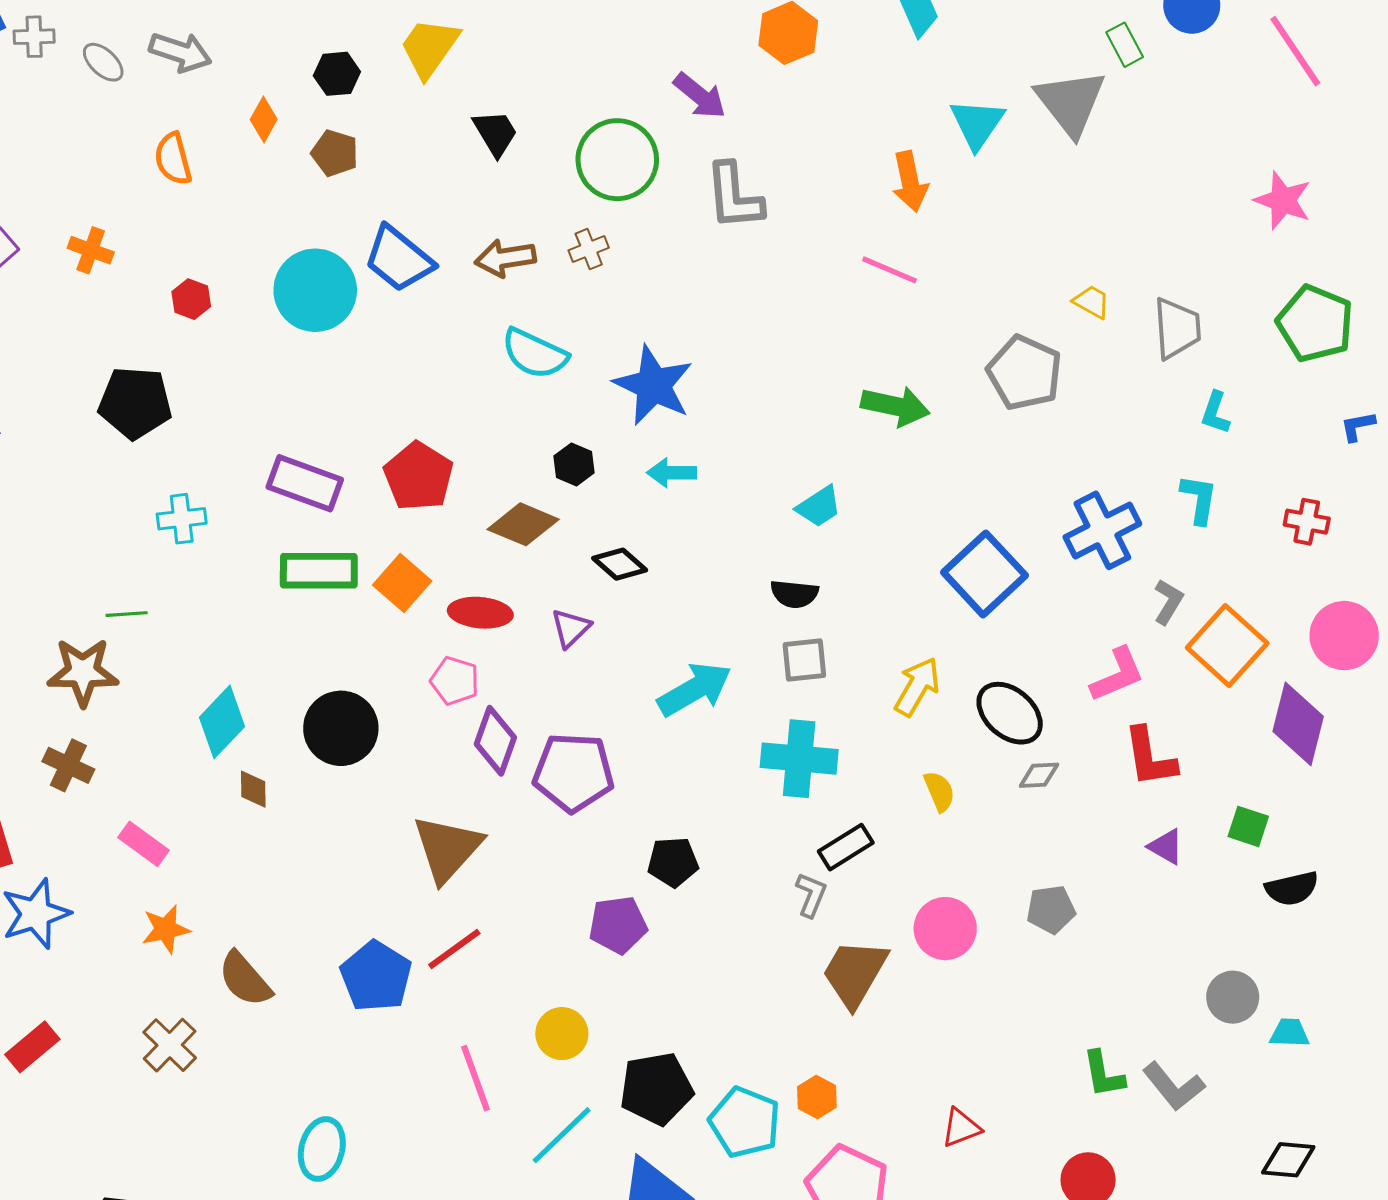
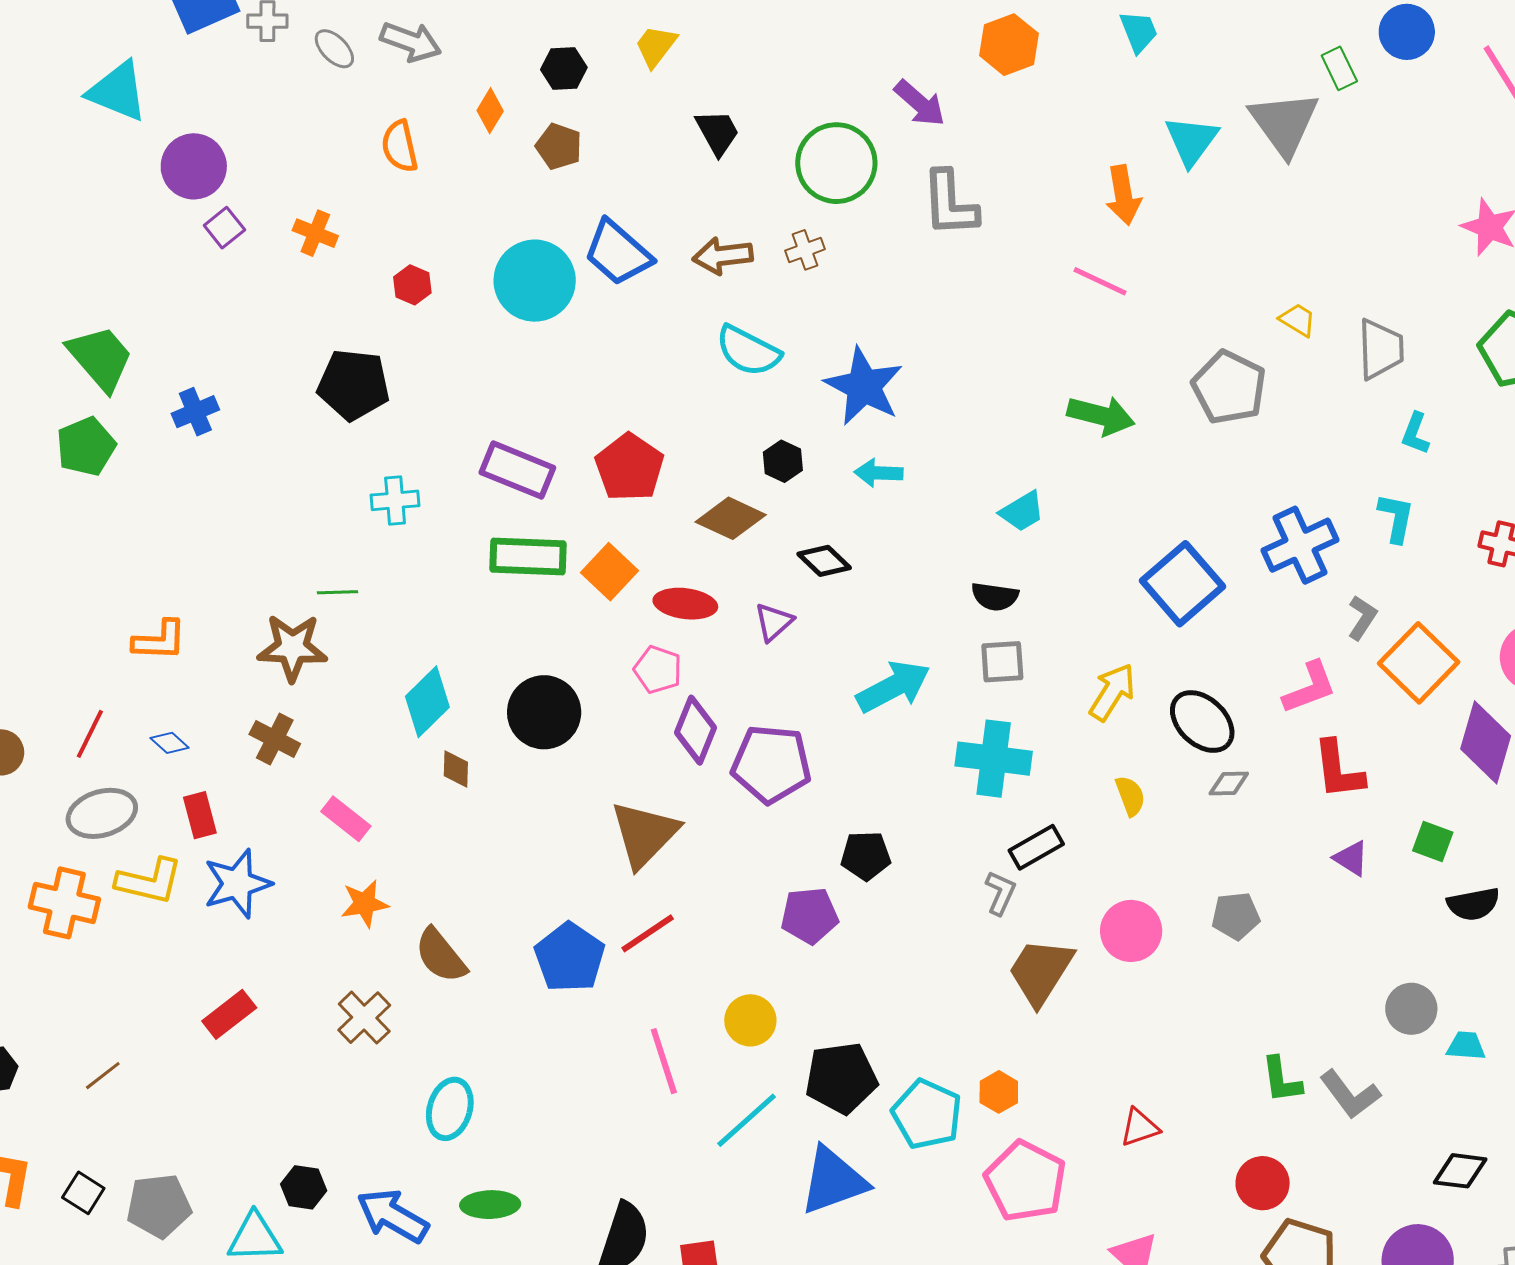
yellow trapezoid: (429, 48) -> (656, 46), size x0.7
cyan ellipse: (322, 1149) -> (450, 1109), moved

